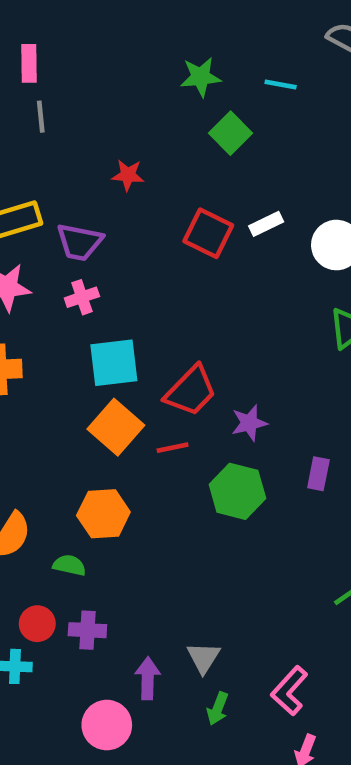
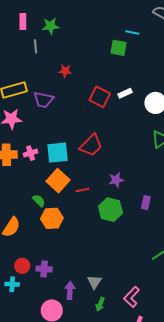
green star: (201, 77) -> (51, 26), moved
gray line: (41, 117) -> (35, 46), moved
green square: (231, 133) -> (119, 48), moved, turned -36
pink cross: (82, 297) -> (31, 153), moved
red trapezoid: (191, 391) -> (91, 145), moved
green semicircle: (69, 565) -> (39, 201), moved, turned 32

